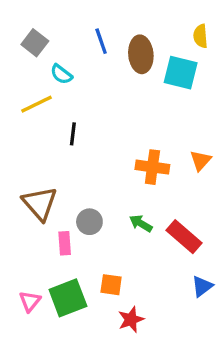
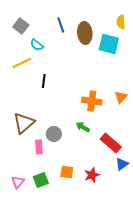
brown triangle: (40, 203) -> (24, 123), turned 30
green arrow: (141, 223) -> (83, 127), moved
blue triangle: (202, 286) -> (122, 164), moved
green square: (68, 298) -> (41, 180), size x0.7
red star: (131, 319) -> (92, 175), moved

